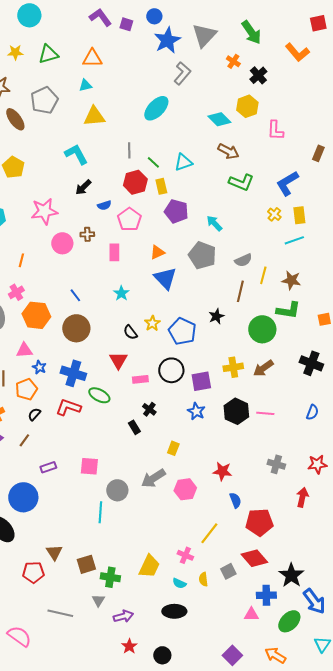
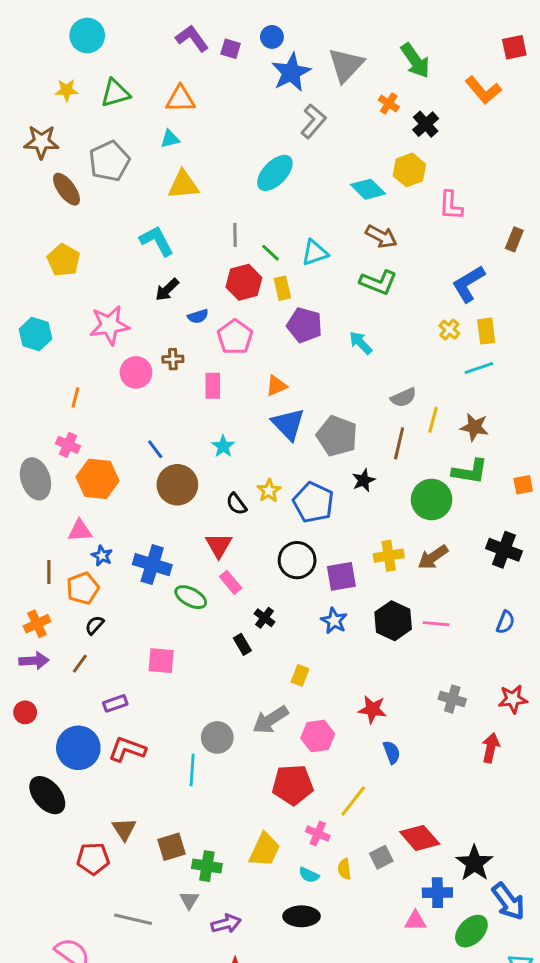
green L-shape: (241, 182) -> (378, 282), moved
gray pentagon: (202, 255) -> (337, 436), moved
pink cross: (16, 292) -> (68, 445), turned -35
brown circle: (76, 328) -> (177, 485), moved
pink rectangle: (140, 379) -> (231, 582), moved, turned 56
red L-shape: (68, 407) -> (127, 749), moved
pink square: (89, 466) -> (161, 661), moved
red pentagon: (259, 522) -> (293, 785), moved

